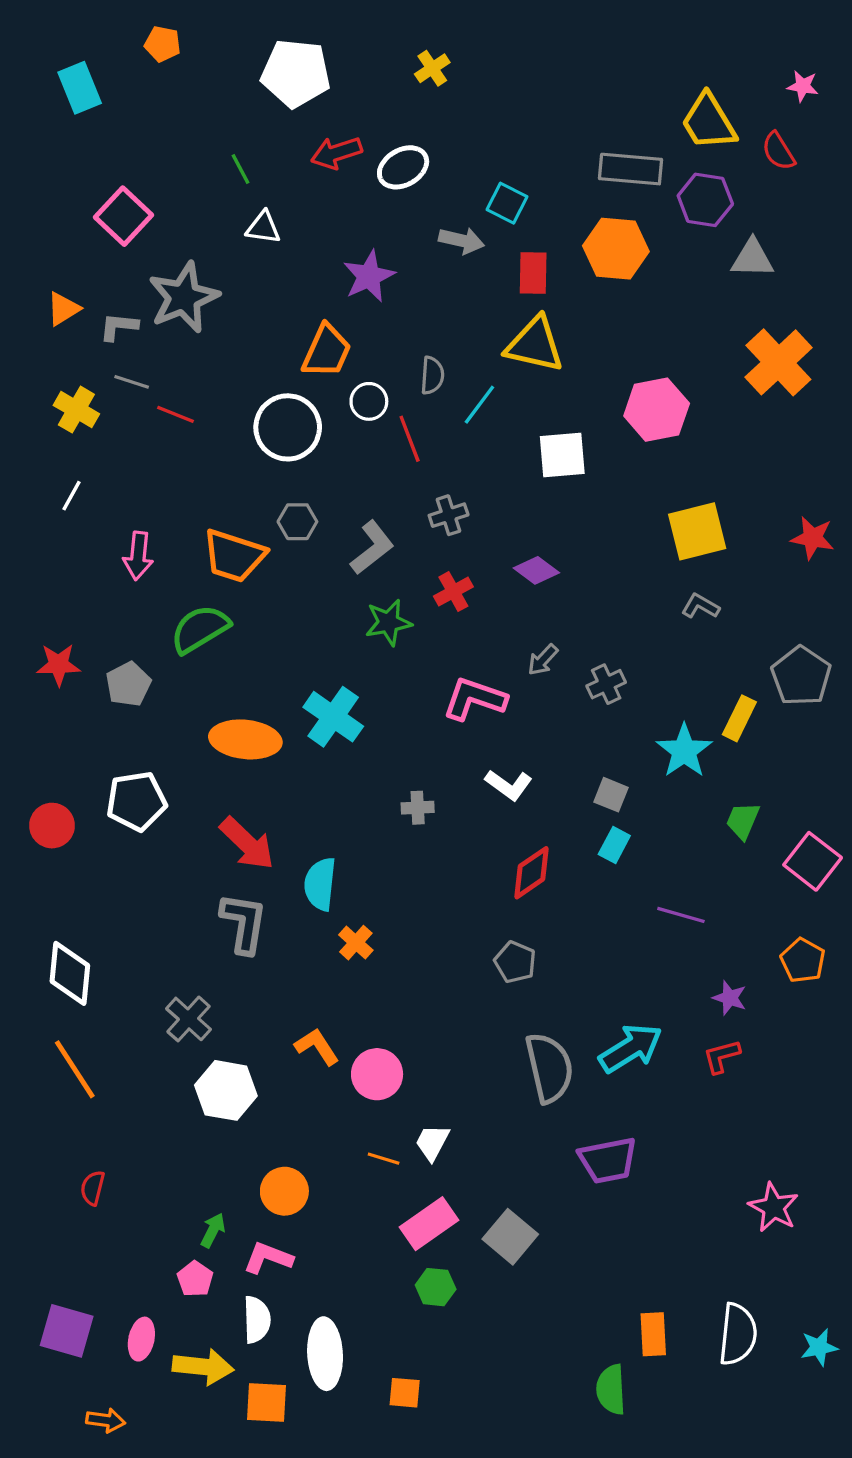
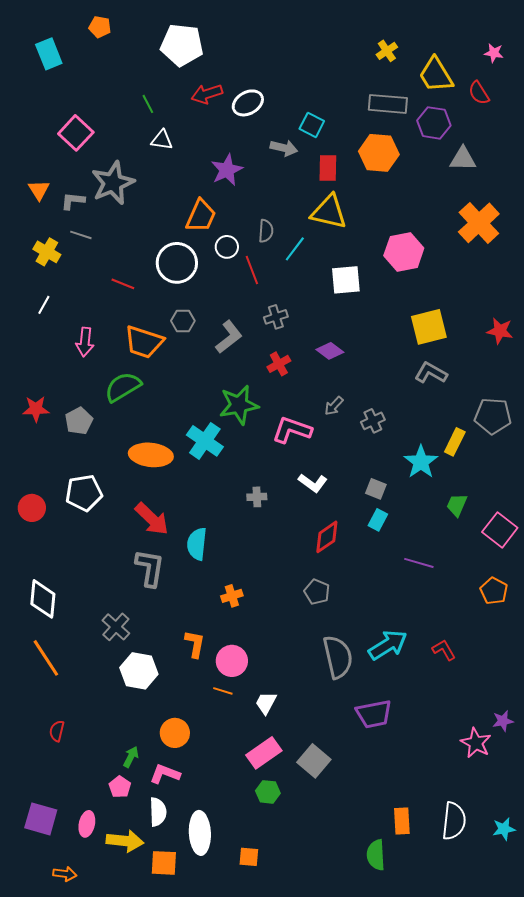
yellow cross: (432, 68) -> (387, 51), moved
orange triangle: (63, 309) -> (39, 190), turned -30
red line: (176, 414) -> (123, 284), moved
gray L-shape: (700, 606) -> (431, 373), size x1.4
green star: (388, 622) -> (239, 405), moved, size x1.4
gray pentagon: (801, 676) -> (493, 416), turned -30
orange cross: (356, 943) -> (232, 596), moved, turned 30
purple star: (730, 998) -> (503, 721), moved, turned -30
orange L-shape: (317, 1047) -> (195, 644), turned 44
red L-shape: (722, 1056) -> (444, 650), turned 75
orange line: (384, 1159) -> (223, 691), moved

